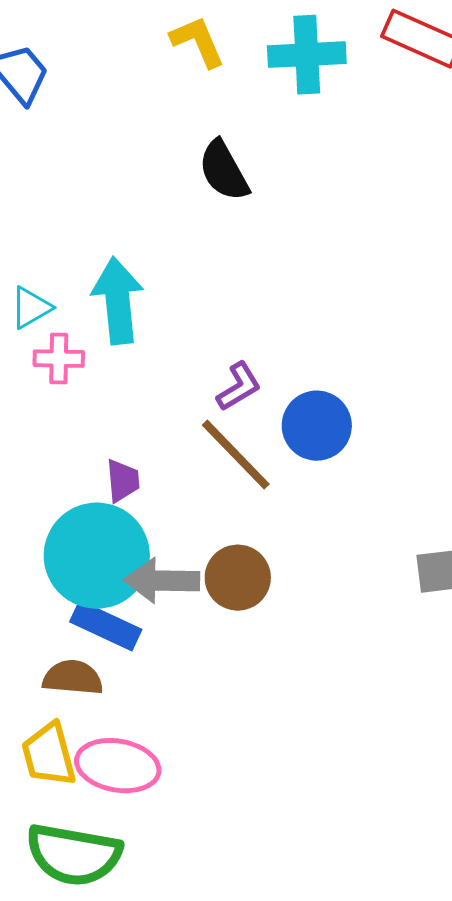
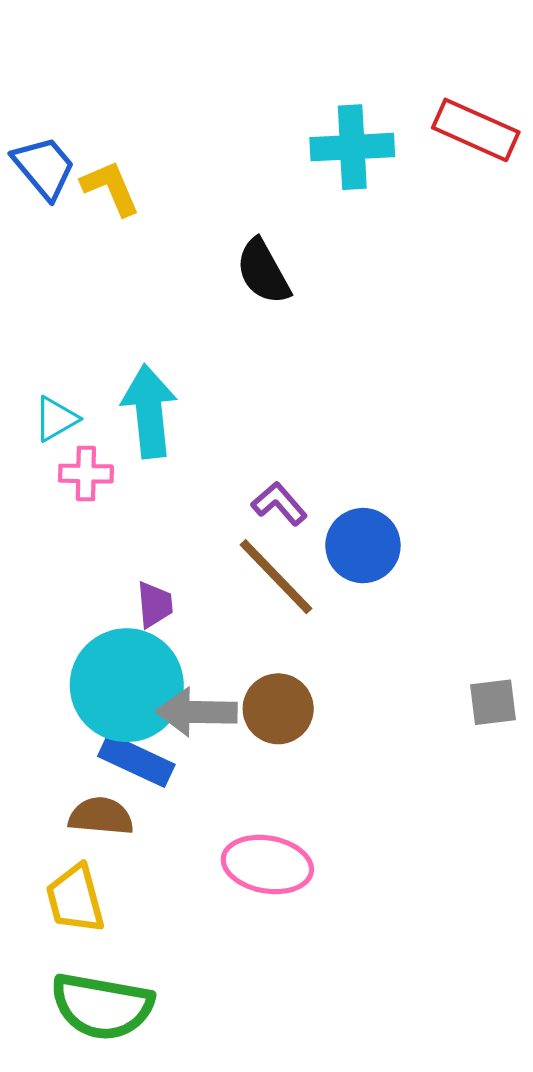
yellow L-shape: (198, 42) -> (111, 188), moved
purple L-shape: (239, 387) -> (279, 504), turned -100
pink ellipse: (118, 766) -> (267, 864), moved

